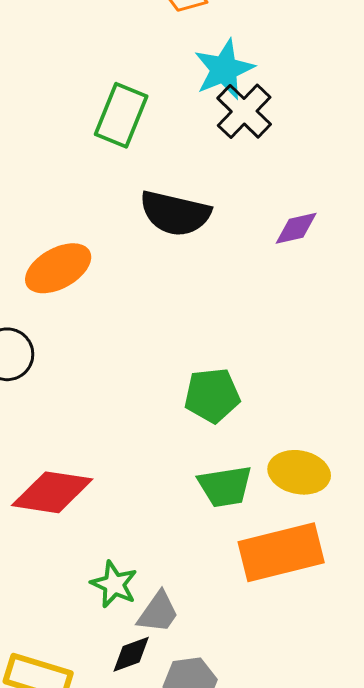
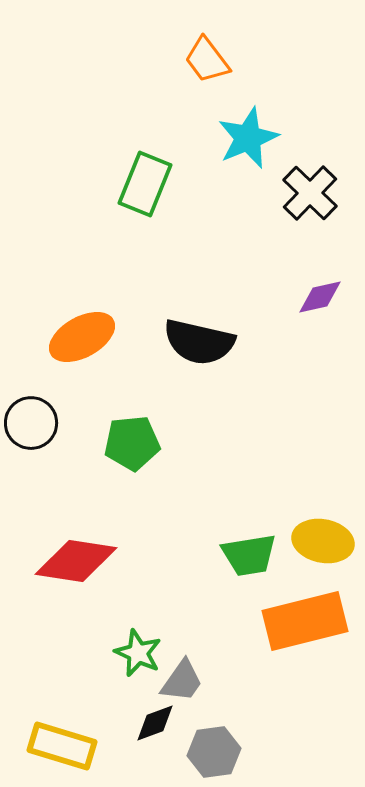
black cross: (244, 111) -> (310, 193), moved
black semicircle: (175, 213) -> (199, 342), moved
green pentagon: (212, 395) -> (132, 443), moved

